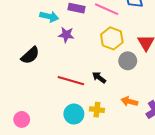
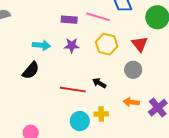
cyan arrow: (49, 16) -> (41, 45), moved
purple star: (66, 35) -> (72, 45), moved
gray circle: (128, 61) -> (133, 70), moved

